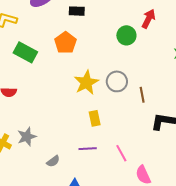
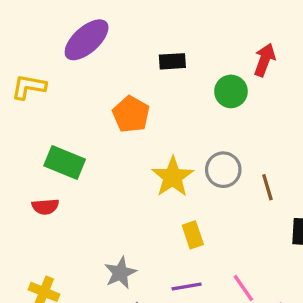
black rectangle: (77, 11) -> (172, 61), moved
green rectangle: (25, 52) -> (65, 162), moved
gray star: (27, 137) -> (120, 273), moved

